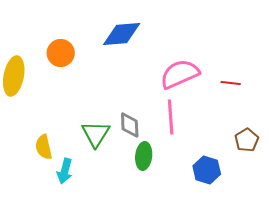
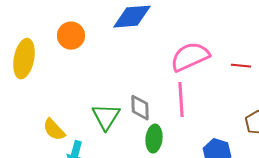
yellow semicircle: (44, 147) -> (54, 130), turned -30

